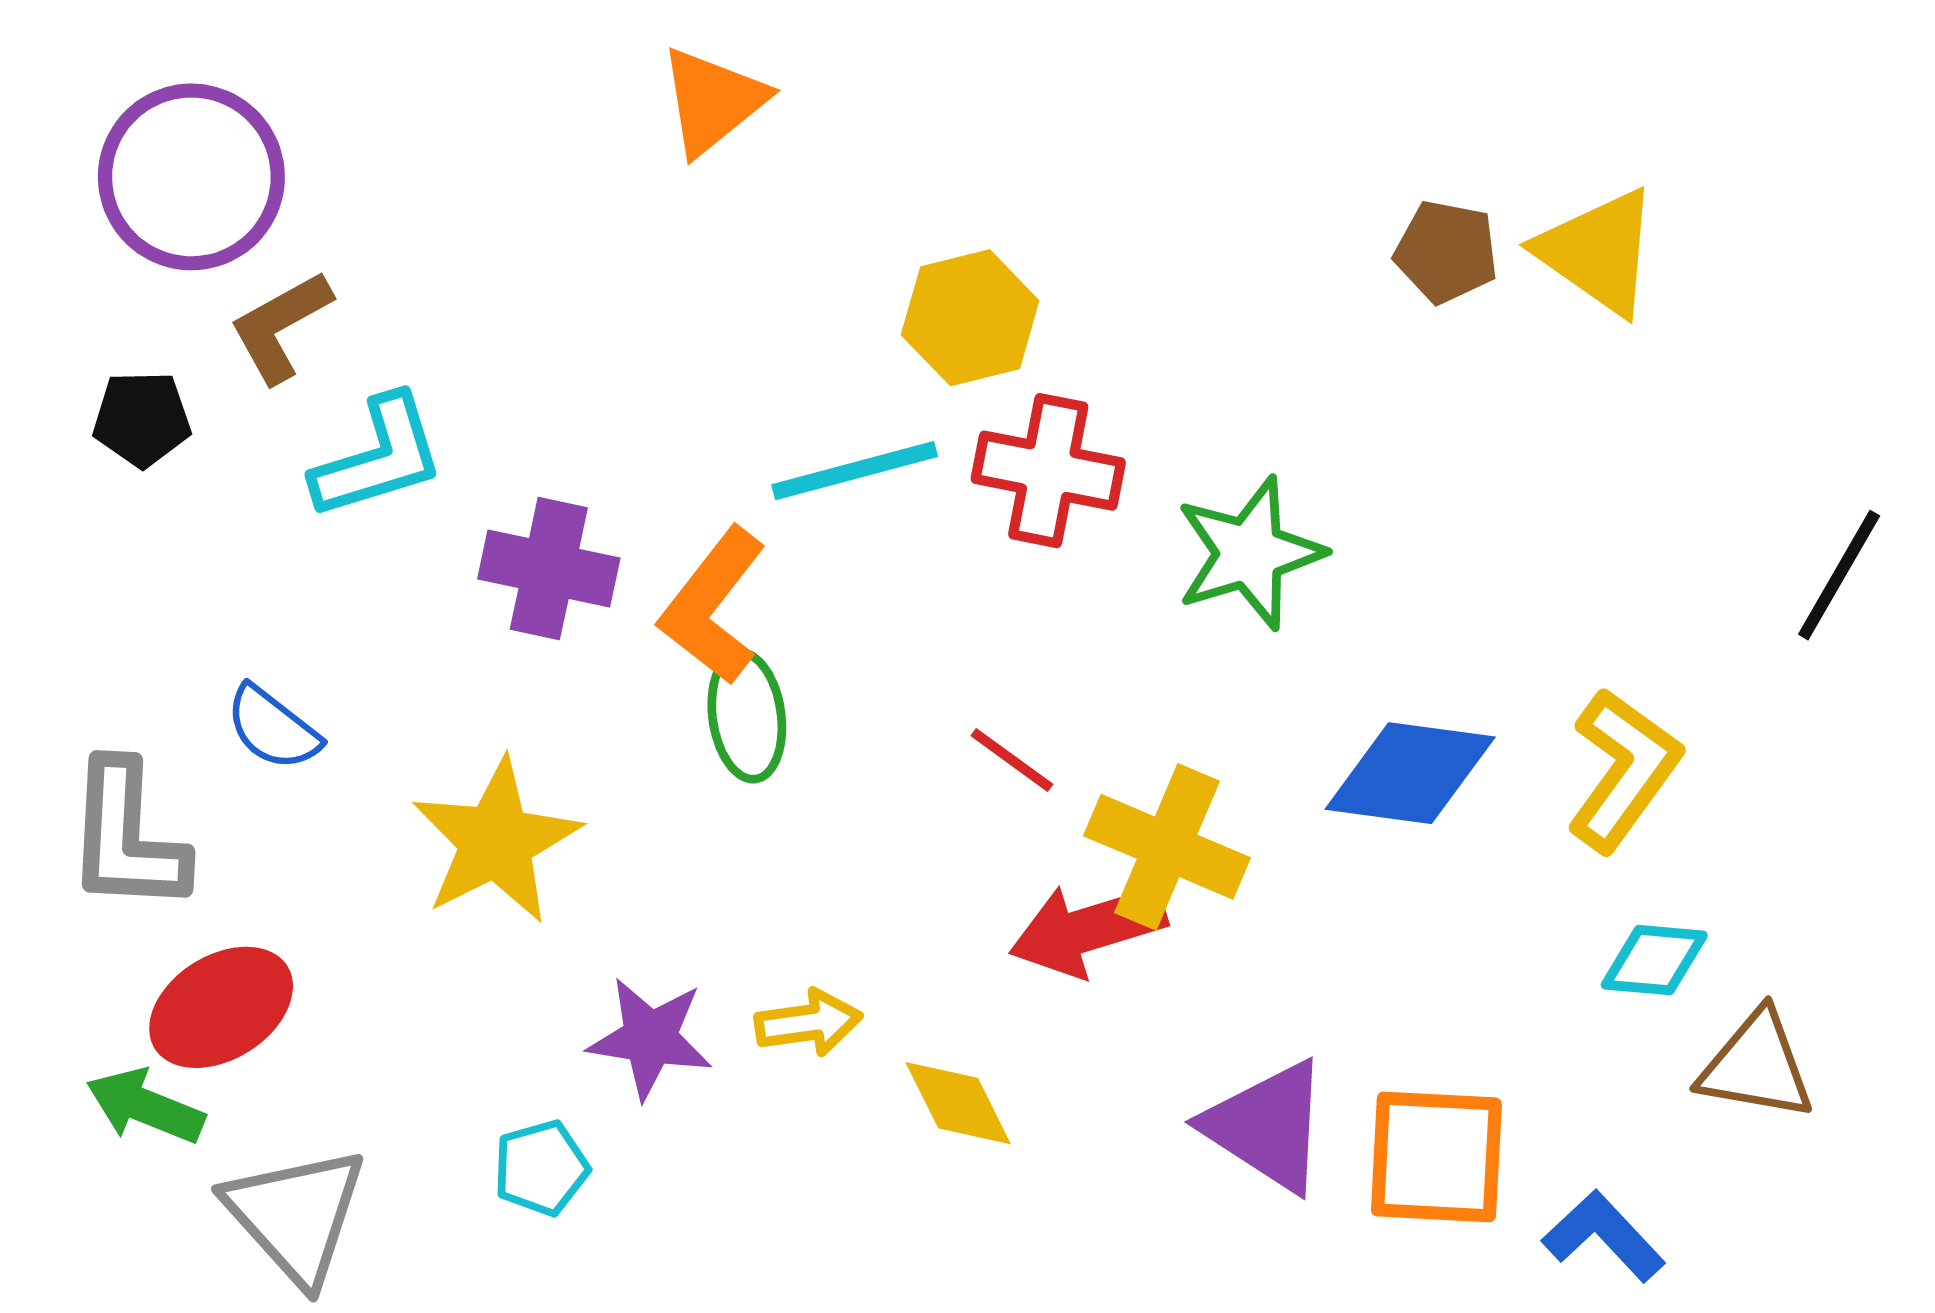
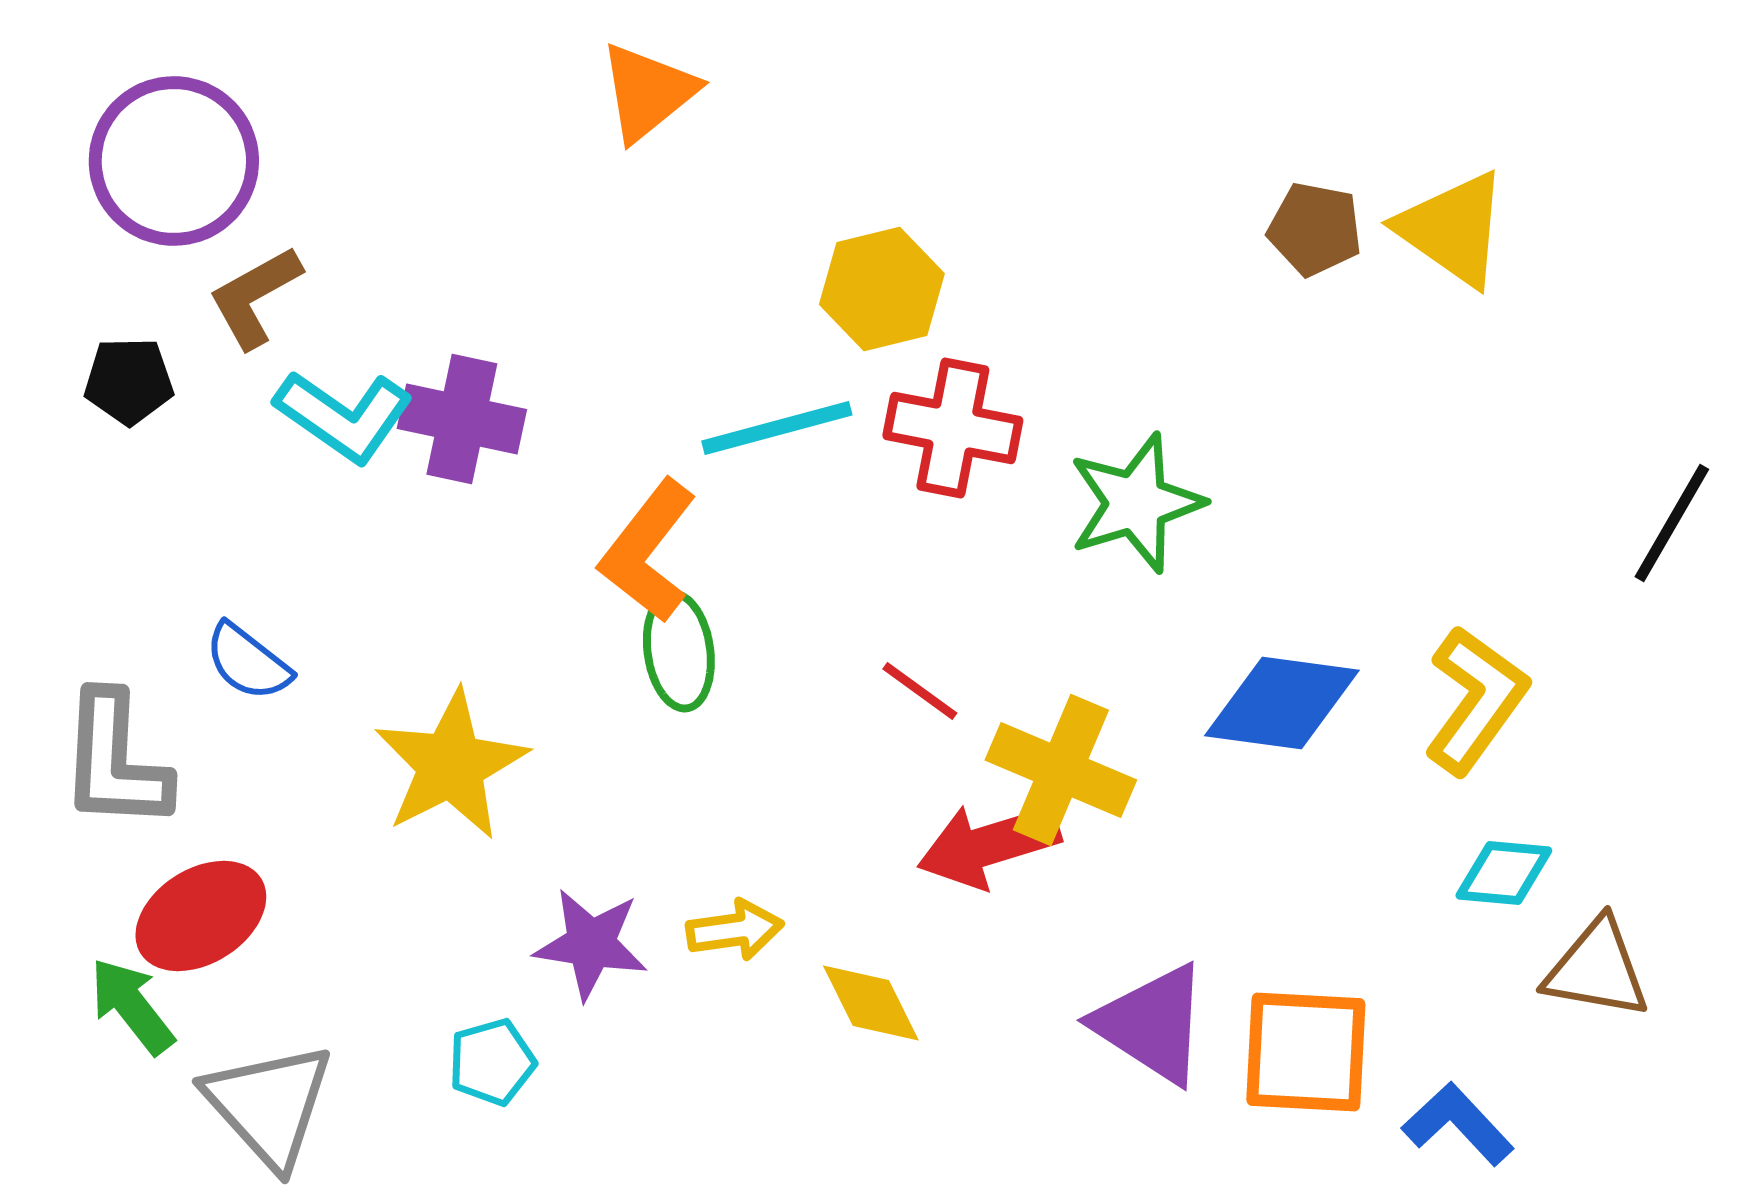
cyan L-shape: (378, 457) -> (344, 416), turned 52
purple cross: (549, 569) -> (462, 419), moved
green arrow: (145, 1106) -> (132, 1006), turned 30

